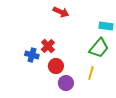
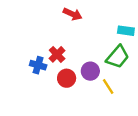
yellow line: (91, 73) -> (108, 87), turned -48
purple circle: (66, 83) -> (90, 71), moved

